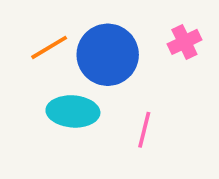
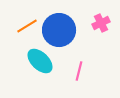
cyan ellipse: (73, 111) -> (40, 61), turned 40

